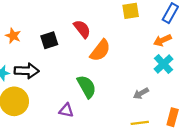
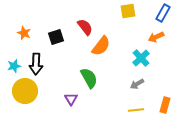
cyan cross: (164, 64) -> (141, 58), moved
black arrow: (27, 71) -> (36, 64), turned 90
purple triangle: (66, 110) -> (71, 99), turned 48

